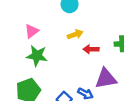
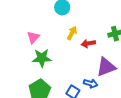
yellow arrow: (75, 34) -> (72, 33), turned -32

